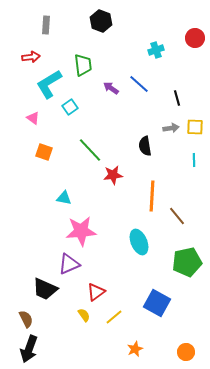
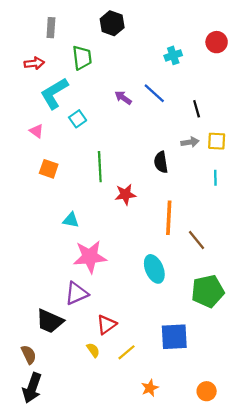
green trapezoid: (83, 65) -> (82, 58), moved
green line: (90, 150) -> (100, 167), turned 40
blue square: (157, 303) -> (174, 337), turned -32

